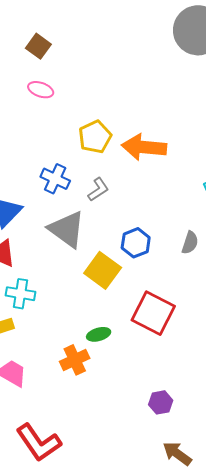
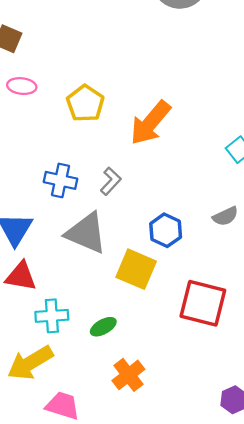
yellow pentagon: (95, 137) -> (85, 103), moved
orange arrow: (144, 147) -> (150, 123), turned -42
gray semicircle: (190, 243) -> (225, 216), turned 60
green ellipse: (99, 334) -> (103, 327), moved

